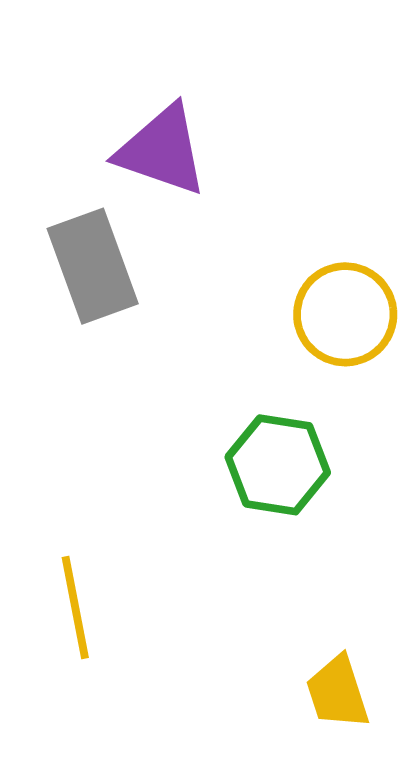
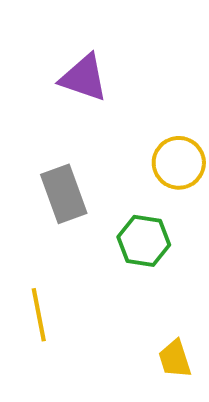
gray rectangle: (93, 266) -> (64, 194), moved

